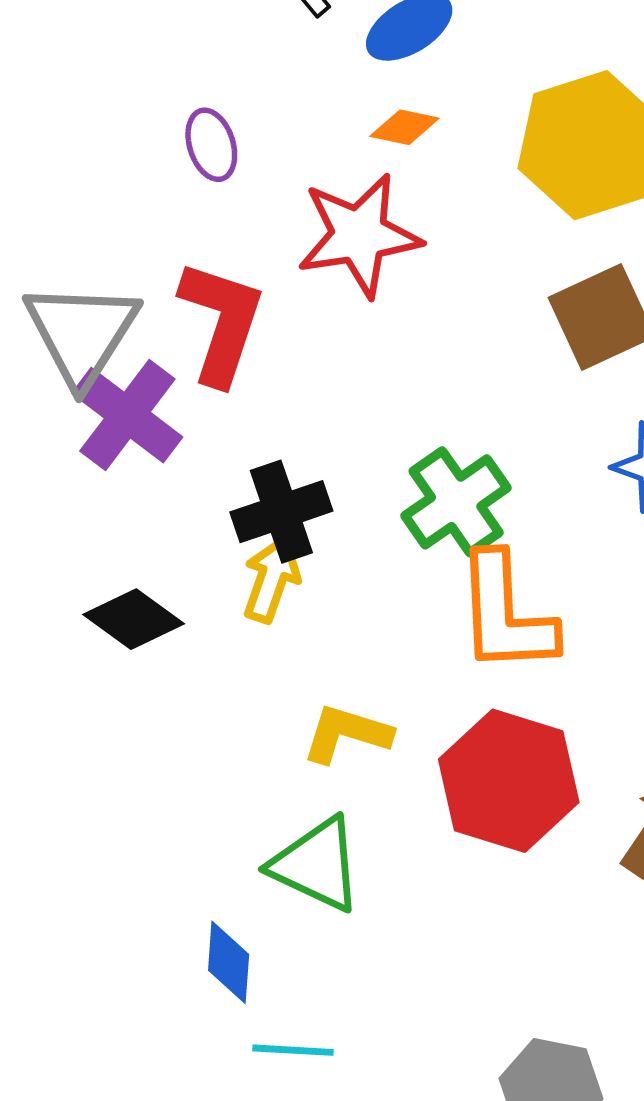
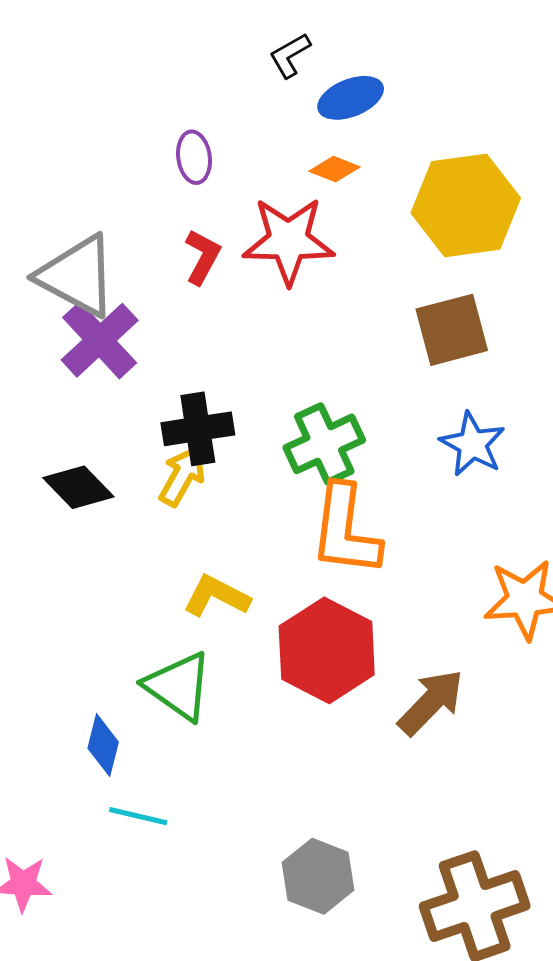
red L-shape: (221, 322) -> (202, 257), moved, size x0.6
gray triangle: (82, 333) -> (77, 276), turned -44

